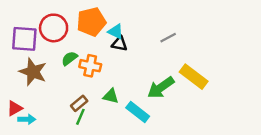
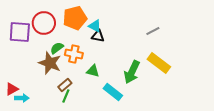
gray line: (168, 38) -> (153, 31), moved
brown star: (33, 72) -> (50, 63), moved
green arrow: (161, 88) -> (132, 72), turned -30
green triangle: (111, 96) -> (93, 71), moved

